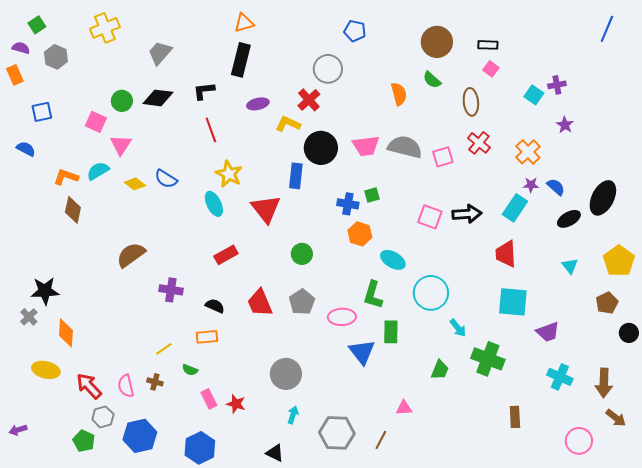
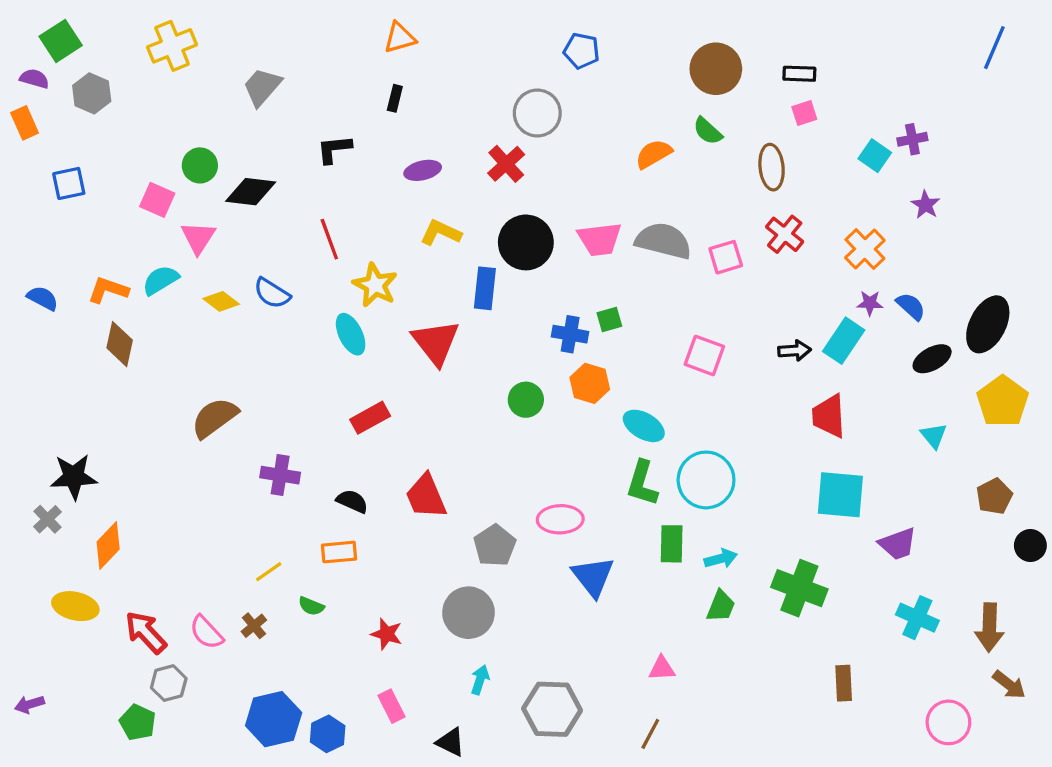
green square: (37, 25) -> (61, 41), size x1.4
black rectangle: (241, 60) -> (395, 98), size x0.5
pink square: (491, 69) -> (804, 113), turned 35
orange semicircle: (399, 94) -> (654, 154), turned -105
black diamond: (158, 98) -> (251, 192), moved
yellow L-shape: (288, 124) -> (441, 233), moved
red line: (211, 130) -> (329, 239), moved
blue semicircle: (26, 149) -> (43, 298), moved
black arrow: (467, 214) -> (794, 351), moved, size x0.7
green circle: (302, 254) -> (526, 400), moved
yellow pentagon: (619, 261) -> (1003, 401), moved
green L-shape: (373, 295) -> (642, 483), moved
gray pentagon: (302, 302) -> (495, 545), moved
cyan arrow: (458, 328) -> (721, 559), moved, turned -66
green rectangle: (391, 332) -> (672, 544), moved
orange diamond: (66, 333) -> (108, 545), turned 40
brown cross: (155, 382) -> (254, 626), turned 35
pink semicircle: (126, 386) -> (206, 632), turned -30
pink rectangle: (209, 399) -> (392, 706), moved
red star: (236, 404) -> (387, 634), moved
blue hexagon: (140, 436) -> (274, 719), moved
brown line: (381, 440) -> (650, 734), moved
blue hexagon: (200, 448) -> (328, 734), size x0.7

